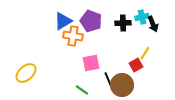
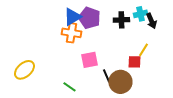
blue triangle: (63, 21) -> (72, 17), moved
red square: (136, 65) -> (134, 62), turned 32
green line: (82, 90) -> (69, 87), moved

